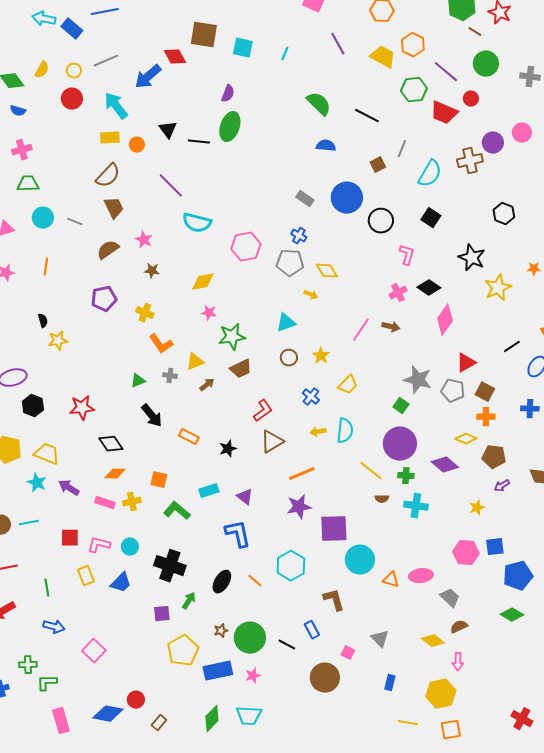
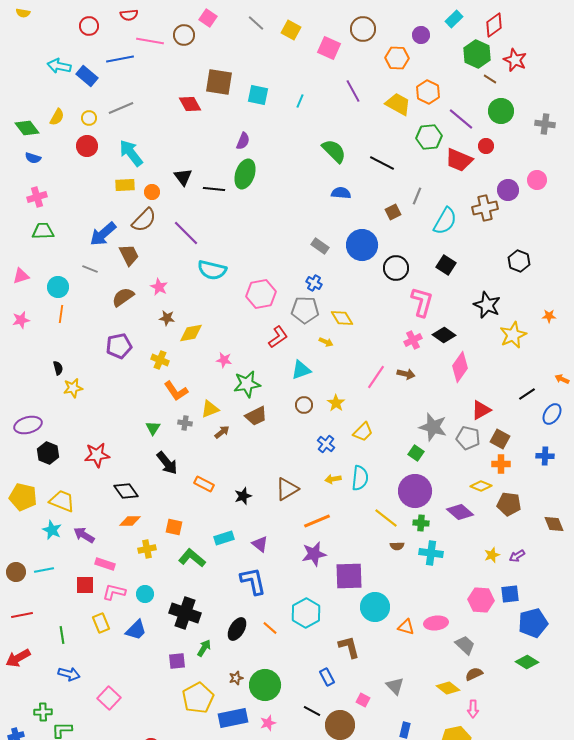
blue arrow: (148, 77) -> (103, 234), moved
brown semicircle: (108, 176) -> (144, 220), moved
cyan circle: (43, 218) -> (58, 287), moved
pink L-shape: (407, 255) -> (422, 302), size x1.4
yellow diamond: (203, 282) -> (191, 333), moved
green triangle: (138, 381) -> (153, 428), turned -35
red L-shape: (263, 411) -> (278, 337), moved
purple arrow: (502, 486) -> (517, 556), moved
pink rectangle: (105, 503) -> (105, 564), moved
black line: (287, 645) -> (312, 711), moved

